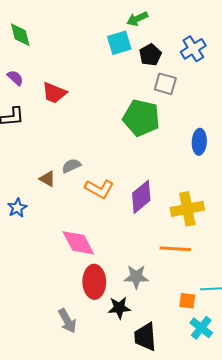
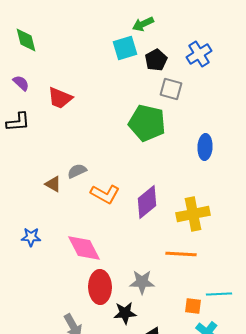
blue star: (17, 208) -> (31, 237), moved, turned 30

